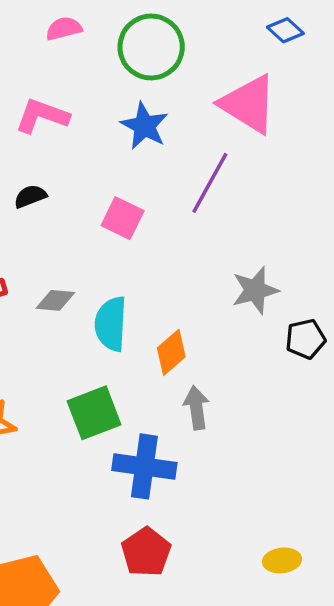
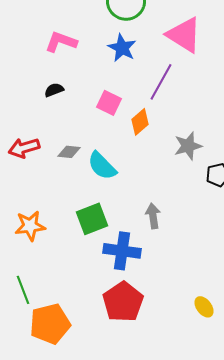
cyan semicircle: (111, 324) -> (102, 166), turned -48
orange diamond: (171, 352) -> (140, 122), moved
red pentagon: (146, 552) -> (123, 302), size x1.4
yellow ellipse: (282, 560) -> (204, 307), turned 60

